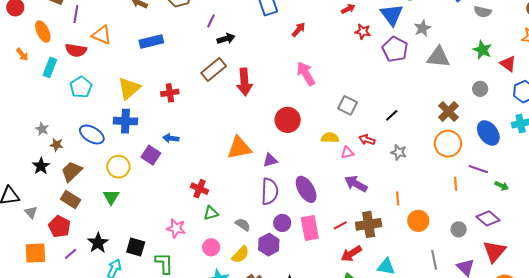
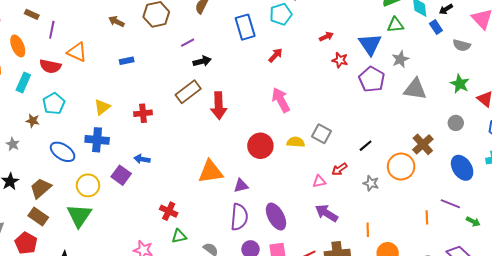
purple line: (211, 21) -> (188, 43), turned 32
blue rectangle: (151, 41) -> (127, 61), size x0.6
yellow triangle: (129, 88) -> (102, 107), size x0.7
yellow semicircle: (330, 138) -> (296, 142), moved
red arrow: (367, 140) -> (339, 169), turned -56
orange circle: (448, 144) -> (401, 167), moved
brown star: (56, 145) -> (33, 121), moved
green triangle: (111, 197) -> (79, 216), size x1.5

